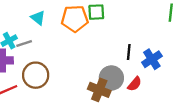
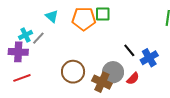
gray line: (24, 44) -> (38, 38), turned -32
black line: (129, 52) -> (129, 50), turned -48
brown circle: (36, 75) -> (73, 72), moved

